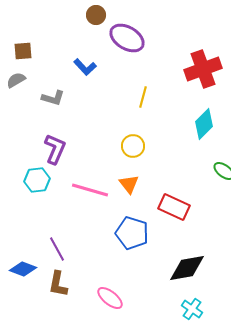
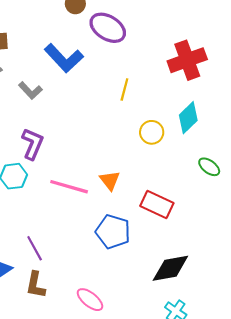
blue L-shape: (85, 67) -> (64, 58), size x1.6
gray L-shape: (53, 98) -> (30, 90), turned 30
yellow circle: (133, 146) -> (152, 132), moved

